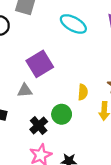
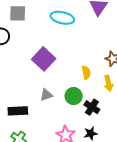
gray triangle: (25, 90) -> (46, 95), moved
black cross: (39, 126) -> (92, 107), moved

